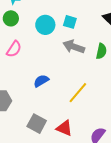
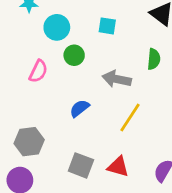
green circle: (11, 18) -> (74, 55), moved
cyan circle: (45, 25) -> (57, 27), moved
gray arrow: (74, 47) -> (117, 79), moved

